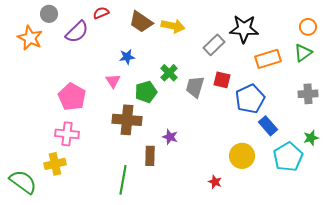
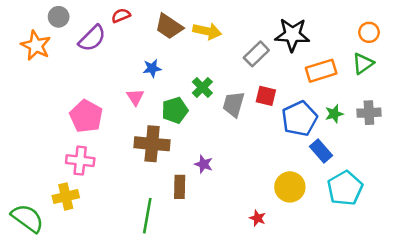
green star: (311, 138) -> (334, 114), moved

